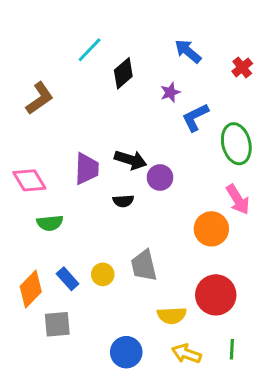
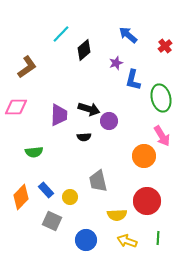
blue L-shape: (195, 117) -> (133, 80), turned -50
pink diamond: (29, 180) -> (16, 107), moved, turned -60
yellow circle: (103, 274) -> (70, 197), moved
gray square: (57, 324) -> (52, 221), moved, turned 30

